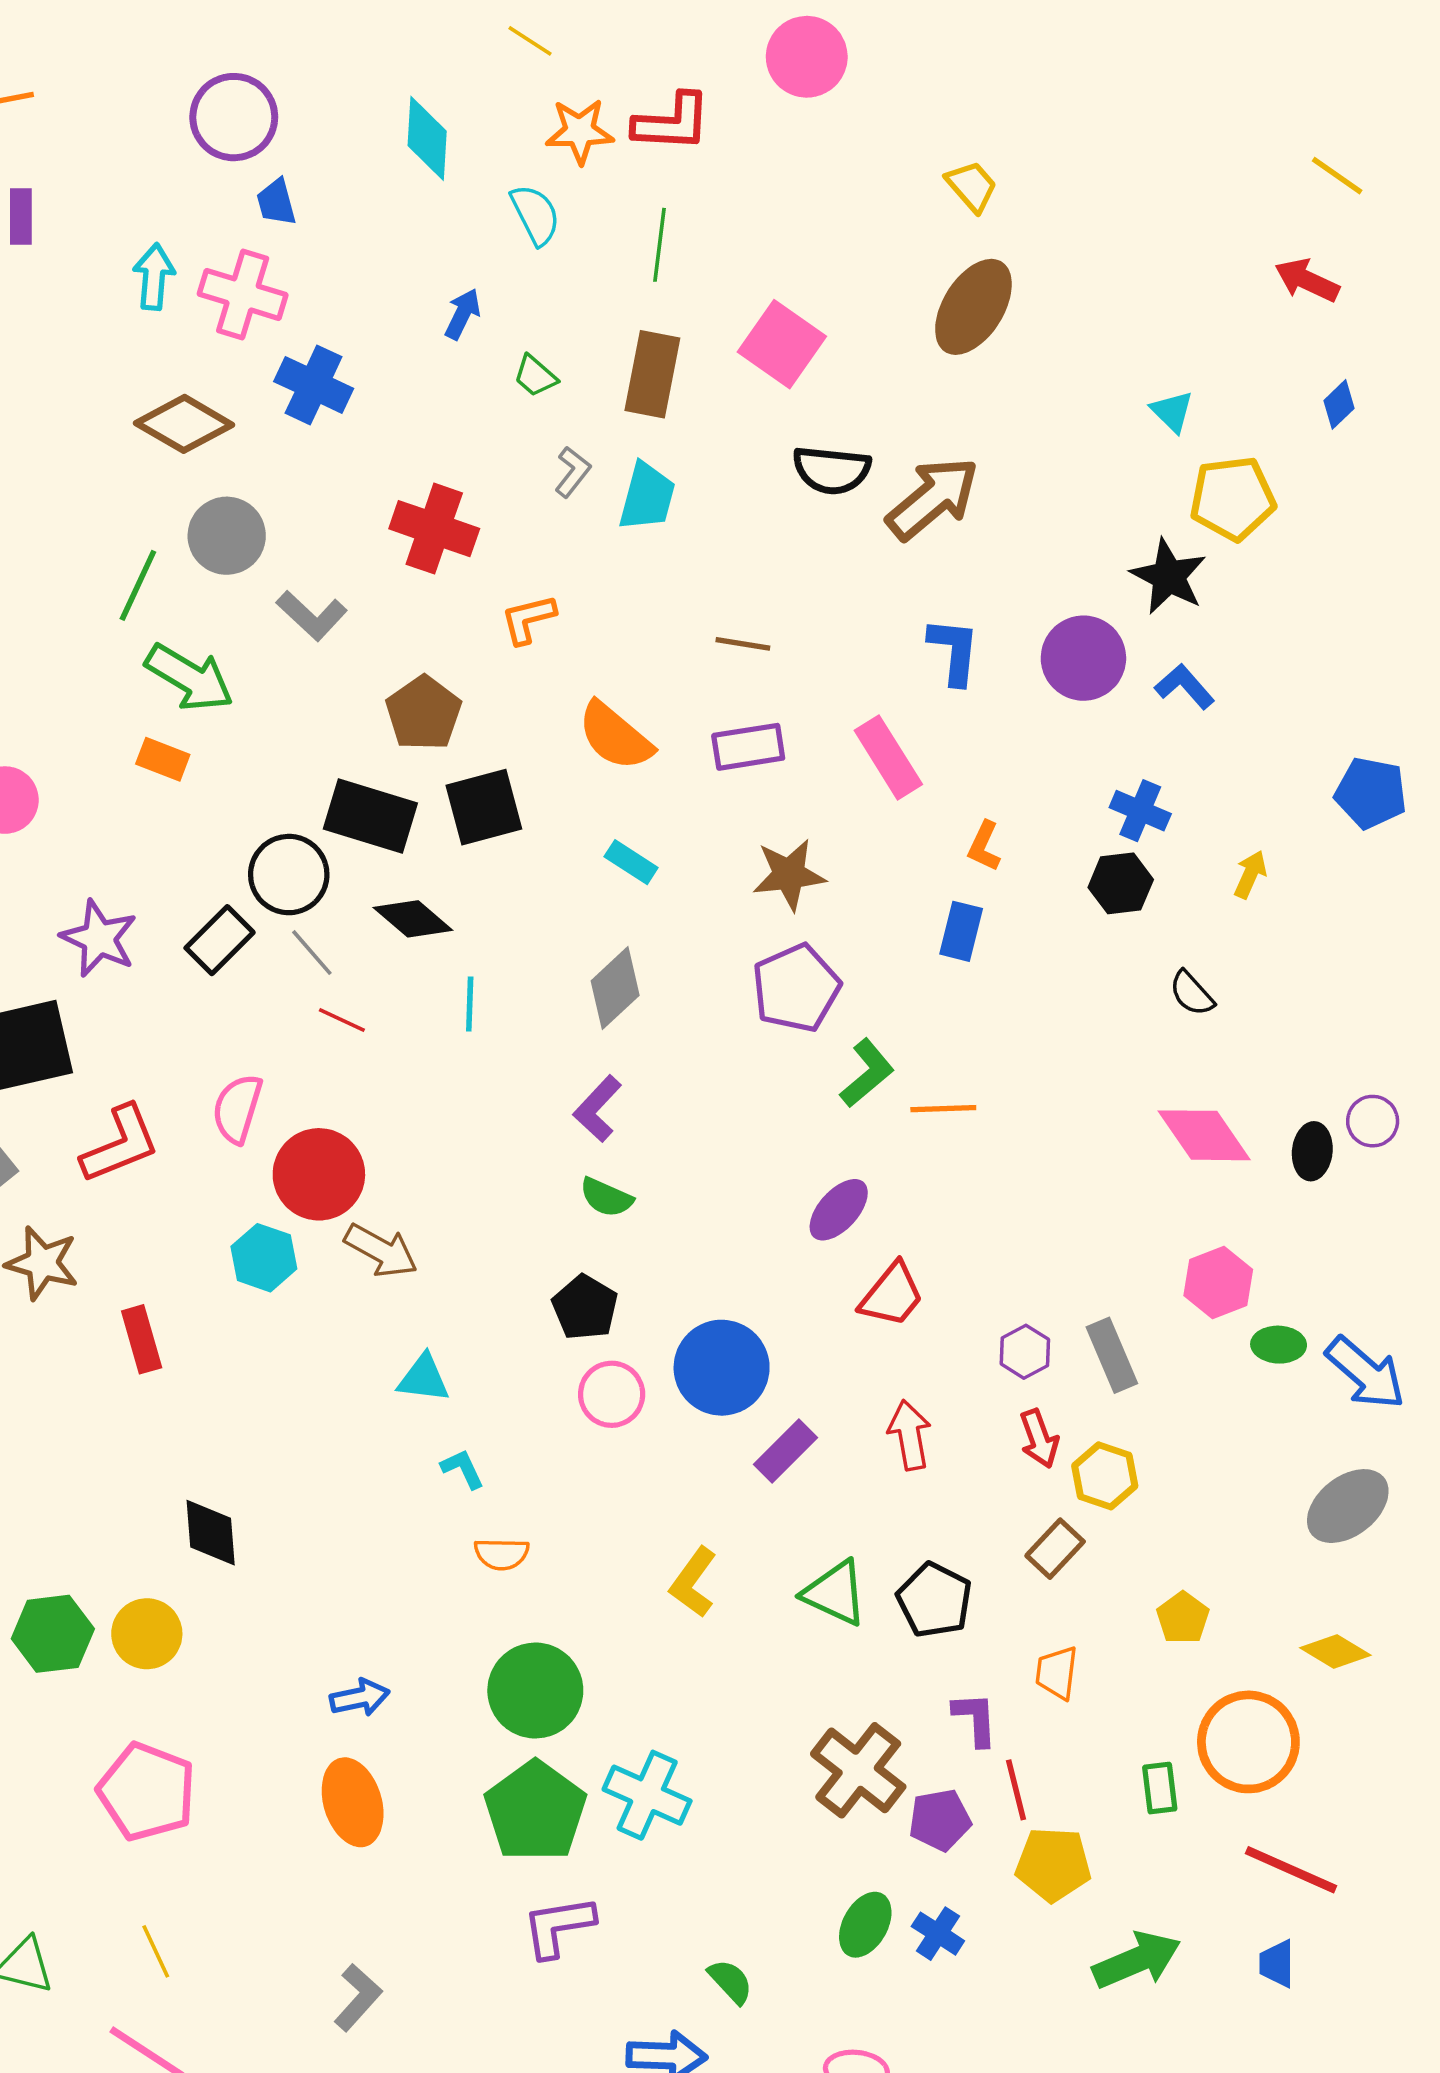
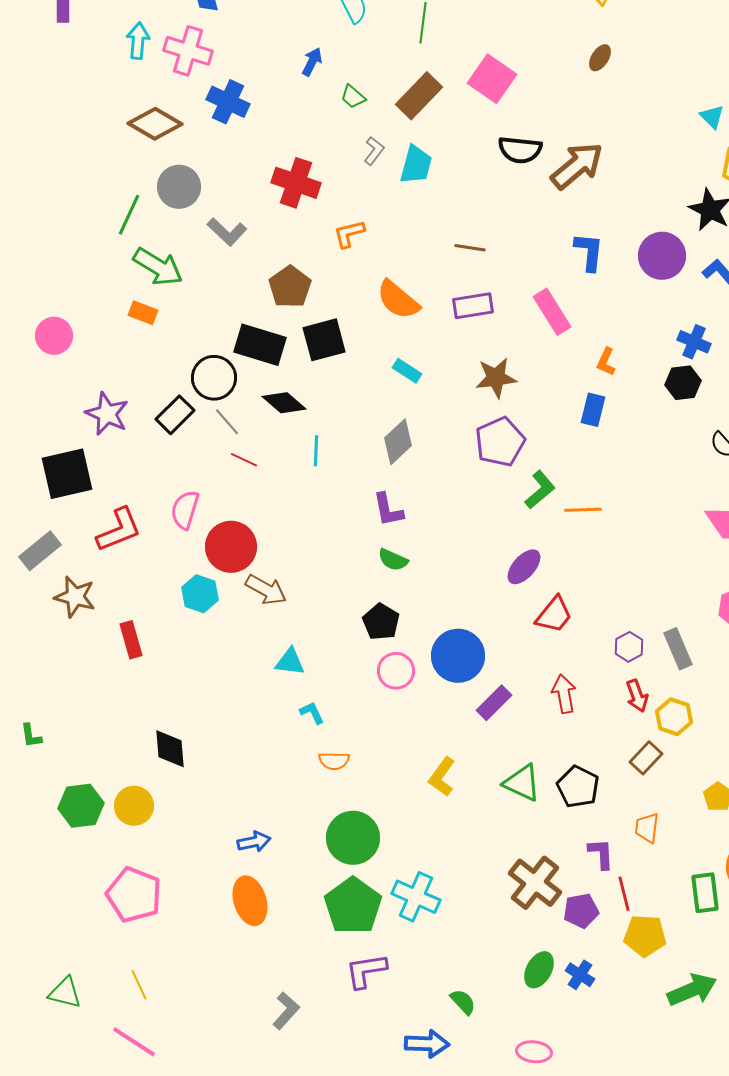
brown ellipse: (973, 307) -> (600, 58), size x0.5
brown rectangle: (652, 374) -> (419, 96), turned 33
purple L-shape: (597, 1109) -> (388, 510), turned -54
green rectangle: (1160, 1788) -> (705, 893), size x1.4
gray L-shape: (358, 1997) -> (286, 1011), moved

